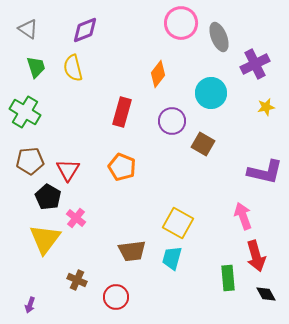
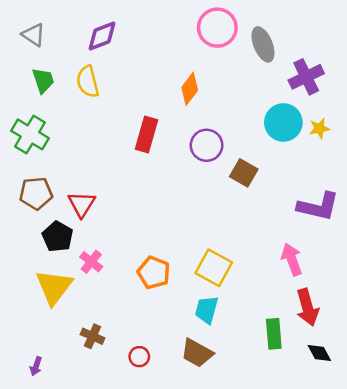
cyan circle: (211, 93) -> (283, 122), moved
orange pentagon: (122, 167) -> (154, 273), moved
brown trapezoid: (132, 251) -> (197, 353), moved, turned 36
red circle: (116, 297) -> (139, 357), size x0.7

